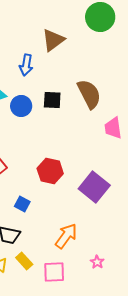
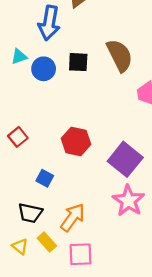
blue arrow: (26, 65) -> (49, 23), size x1.4
orange arrow: (66, 236) -> (73, 217), moved
pink star: (97, 262) -> (128, 201), moved, size x2.0

